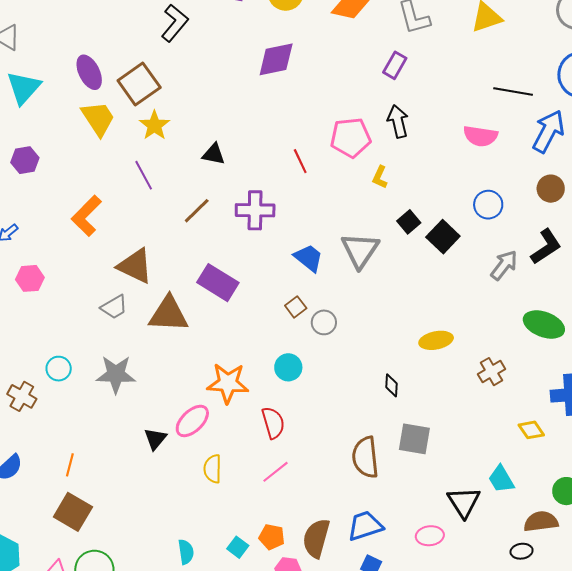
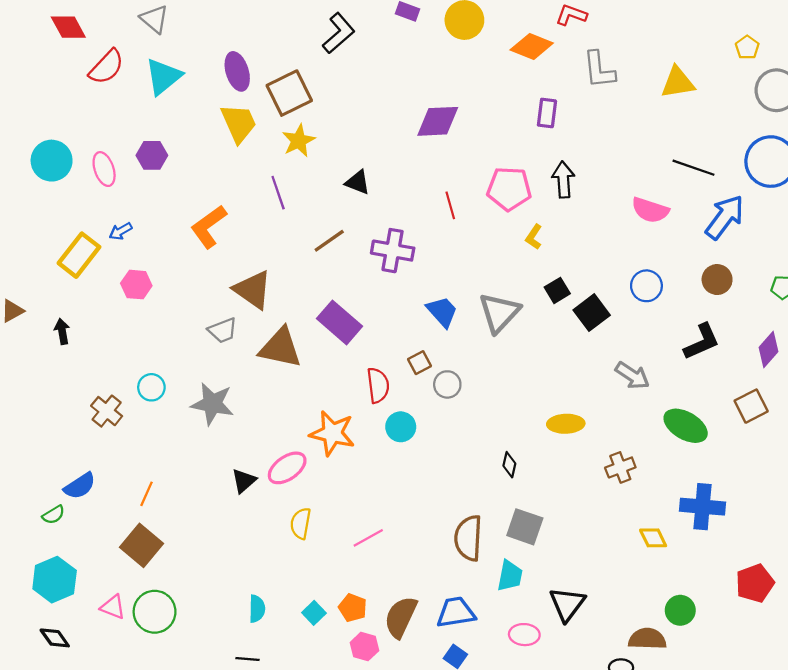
purple diamond: (276, 59) -> (438, 121), moved
purple rectangle: (395, 65) -> (547, 113), moved, turned -32
gray arrow: (504, 265) -> (632, 376), moved, turned 76
red semicircle: (273, 423) -> (378, 385), moved
cyan trapezoid: (501, 479) -> (510, 576), moved, turned -148

